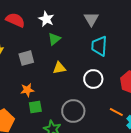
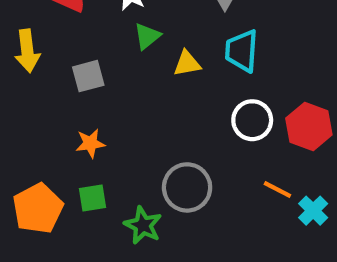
yellow triangle: (59, 68) -> (187, 63), moved
white circle: (93, 79) -> (252, 120), moved
green square: (35, 107) -> (92, 198), moved

